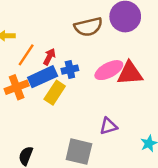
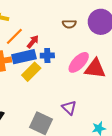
brown semicircle: (88, 27) -> (69, 24), size x0.6
pink ellipse: (109, 70) -> (79, 62), turned -30
purple triangle: (108, 126) -> (69, 108), turned 49

